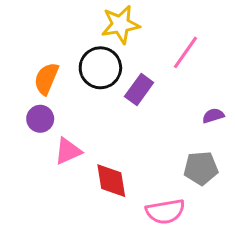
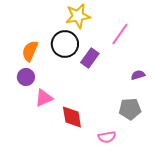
pink semicircle: (165, 211) -> (107, 137), size x0.7

